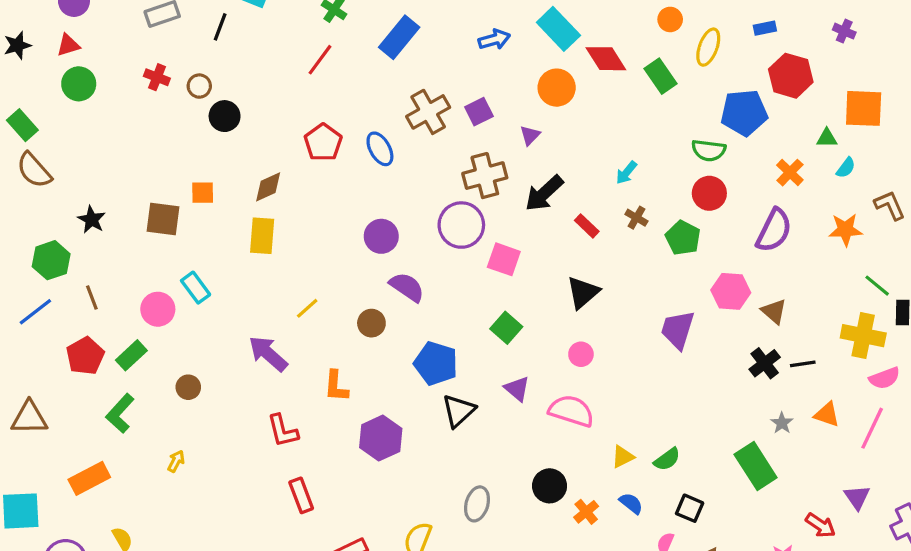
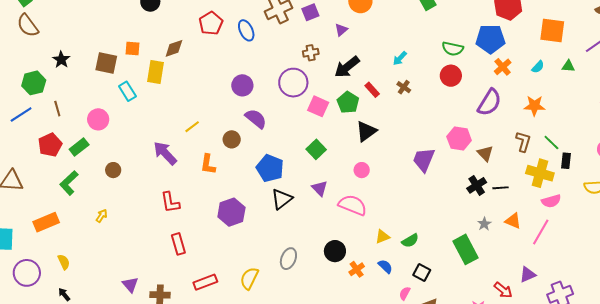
blue pentagon: (744, 113) -> (490, 39), moved
green triangle: (827, 138) -> (568, 66), moved
brown cross: (485, 176) -> (311, 53), size x0.6
brown L-shape: (890, 205) -> (523, 142), moved, turned 35
yellow rectangle: (262, 236) -> (155, 72), moved
green pentagon: (683, 238) -> (348, 102), moved
cyan rectangle: (196, 288) -> (127, 91), moved
orange L-shape: (336, 386) -> (208, 164), moved
purple triangle: (857, 497) -> (528, 274), turned 36

